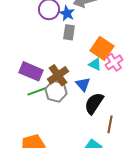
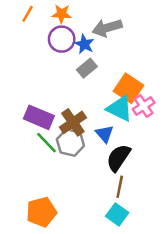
gray rectangle: (69, 32) -> (87, 68), turned 42
cyan triangle: (95, 64) -> (120, 108), size x1.6
green line: (37, 91) -> (46, 143), turned 66
brown line: (110, 124) -> (120, 187), moved

